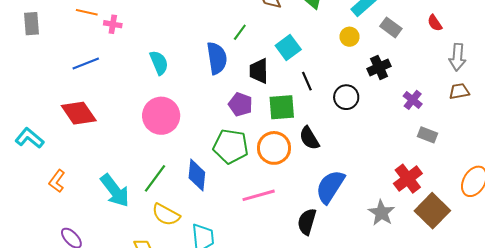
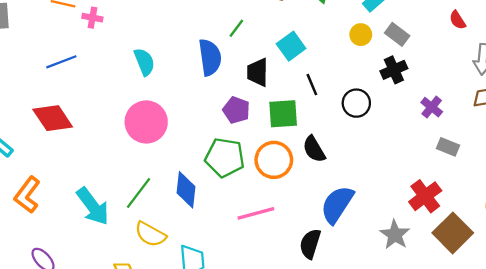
gray rectangle: (391, 27) -> (397, 34), moved
orange L-shape: (57, 181) -> (27, 195), size x1.4

